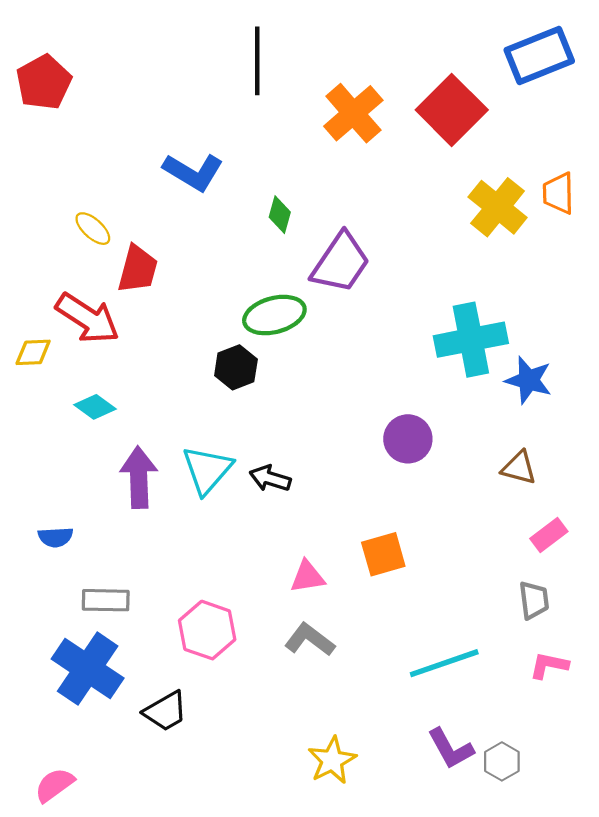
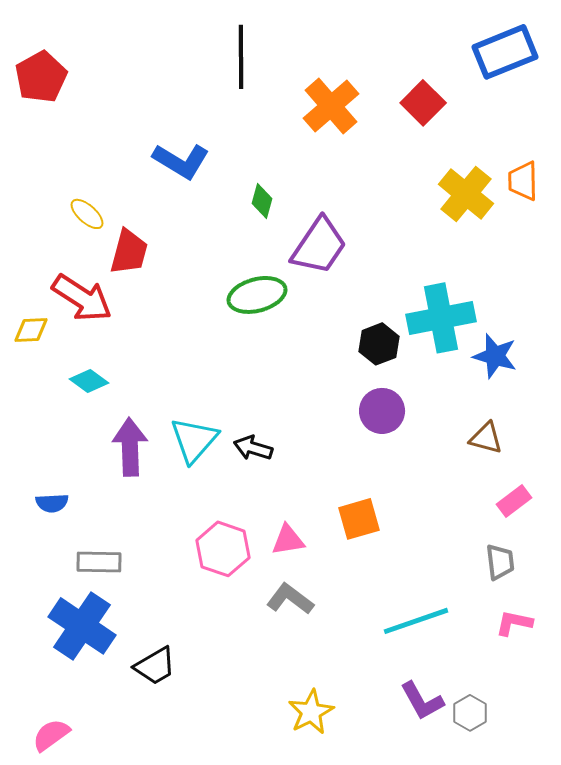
red square: (452, 110) -> (423, 103), size x0.7
black hexagon: (236, 367) -> (379, 344), moved
pink hexagon: (207, 630) -> (223, 549), moved

